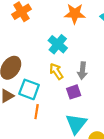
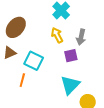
cyan square: (29, 89) -> (34, 61), moved
orange line: (37, 112) -> (22, 80), moved

